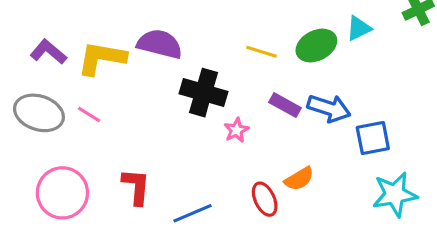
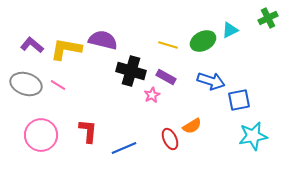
purple rectangle: (285, 105) -> (166, 77), moved

